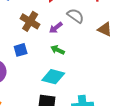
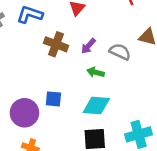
gray semicircle: (75, 16) -> (120, 52), moved
blue square: (21, 50) -> (53, 99), moved, turned 32

